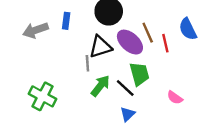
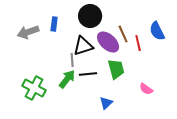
green arrow: (100, 86) -> (67, 79), moved
black line: (125, 88) -> (88, 74), moved, turned -48

